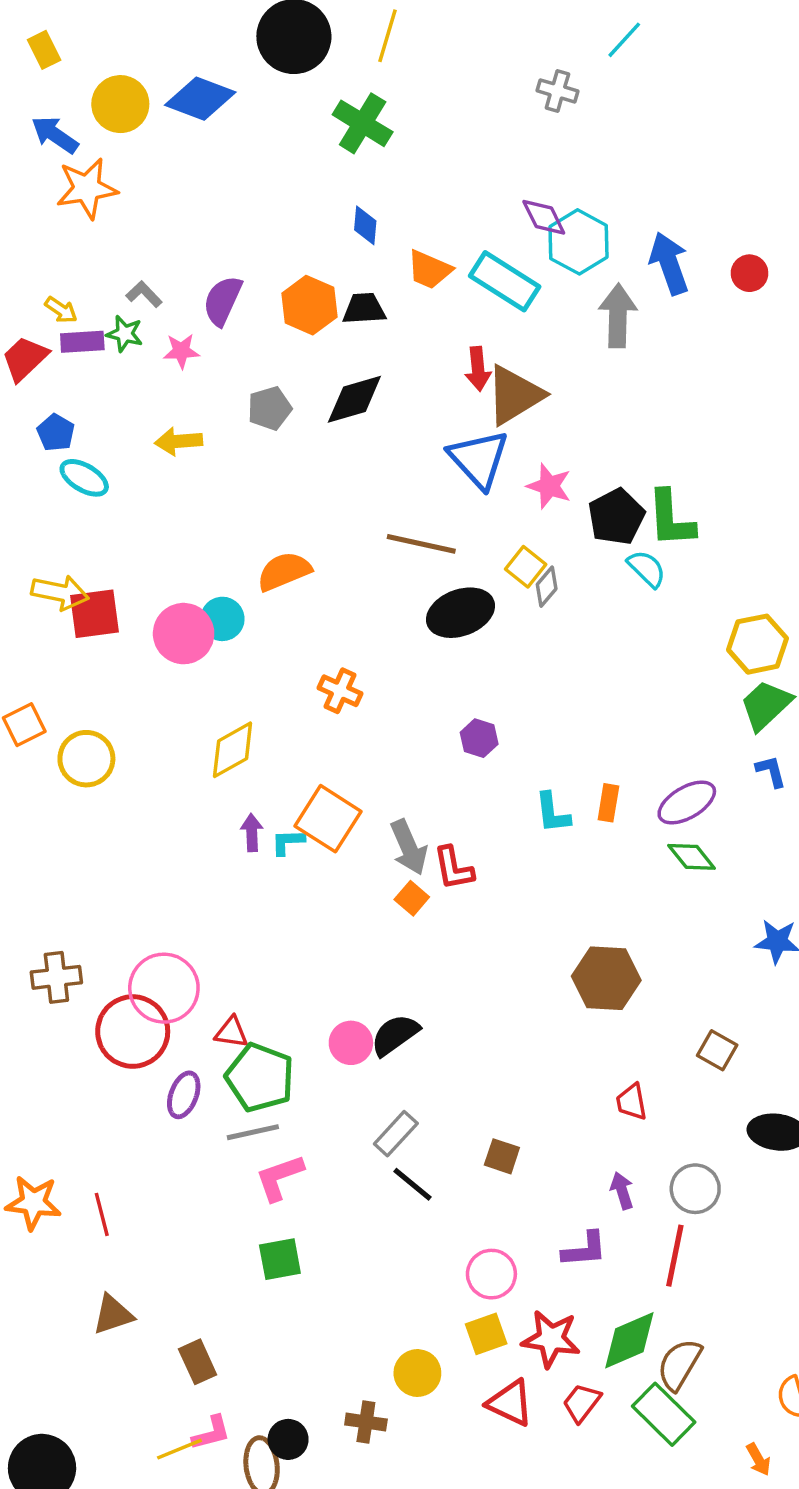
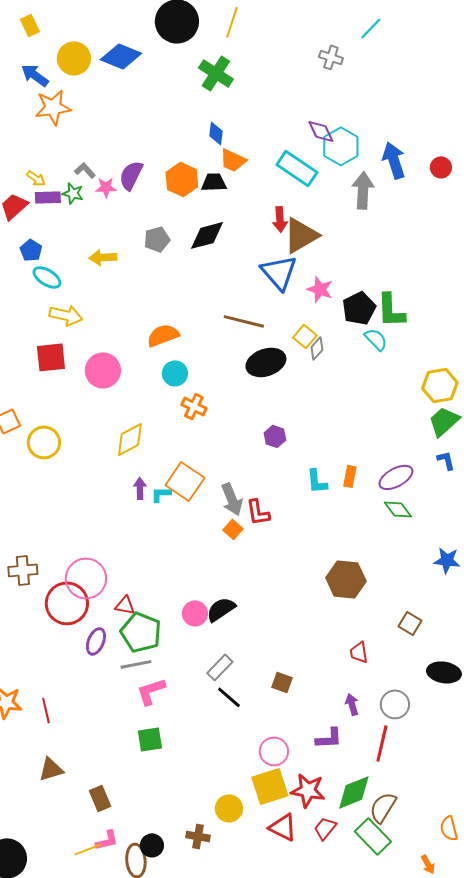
orange trapezoid: (429, 270) -> (233, 160), moved
pink star: (181, 351) -> (106, 187), moved
yellow arrow: (60, 593) -> (66, 315), moved
cyan circle: (222, 619) -> (175, 373), moved
yellow square: (486, 1334) -> (270, 786), size x1.5

